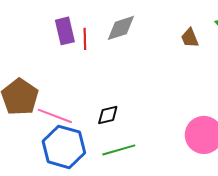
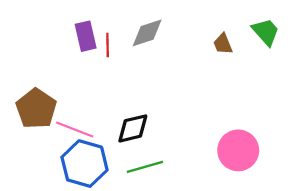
black diamond: (108, 115) -> (133, 128), size x1.4

